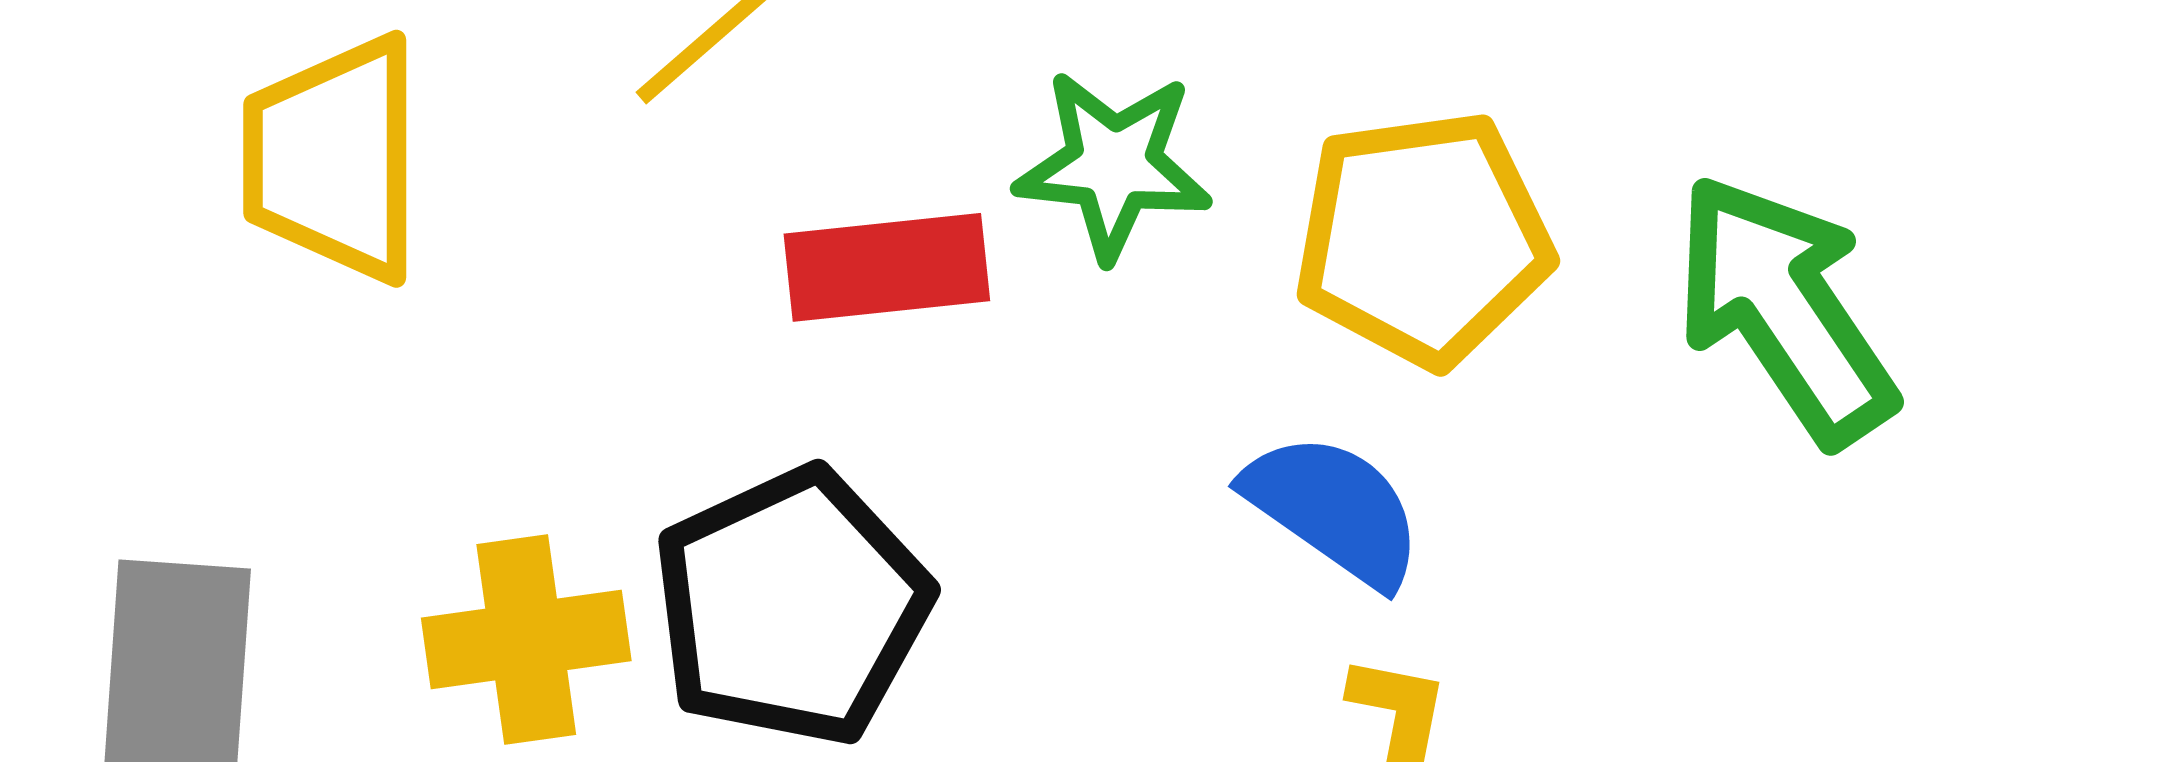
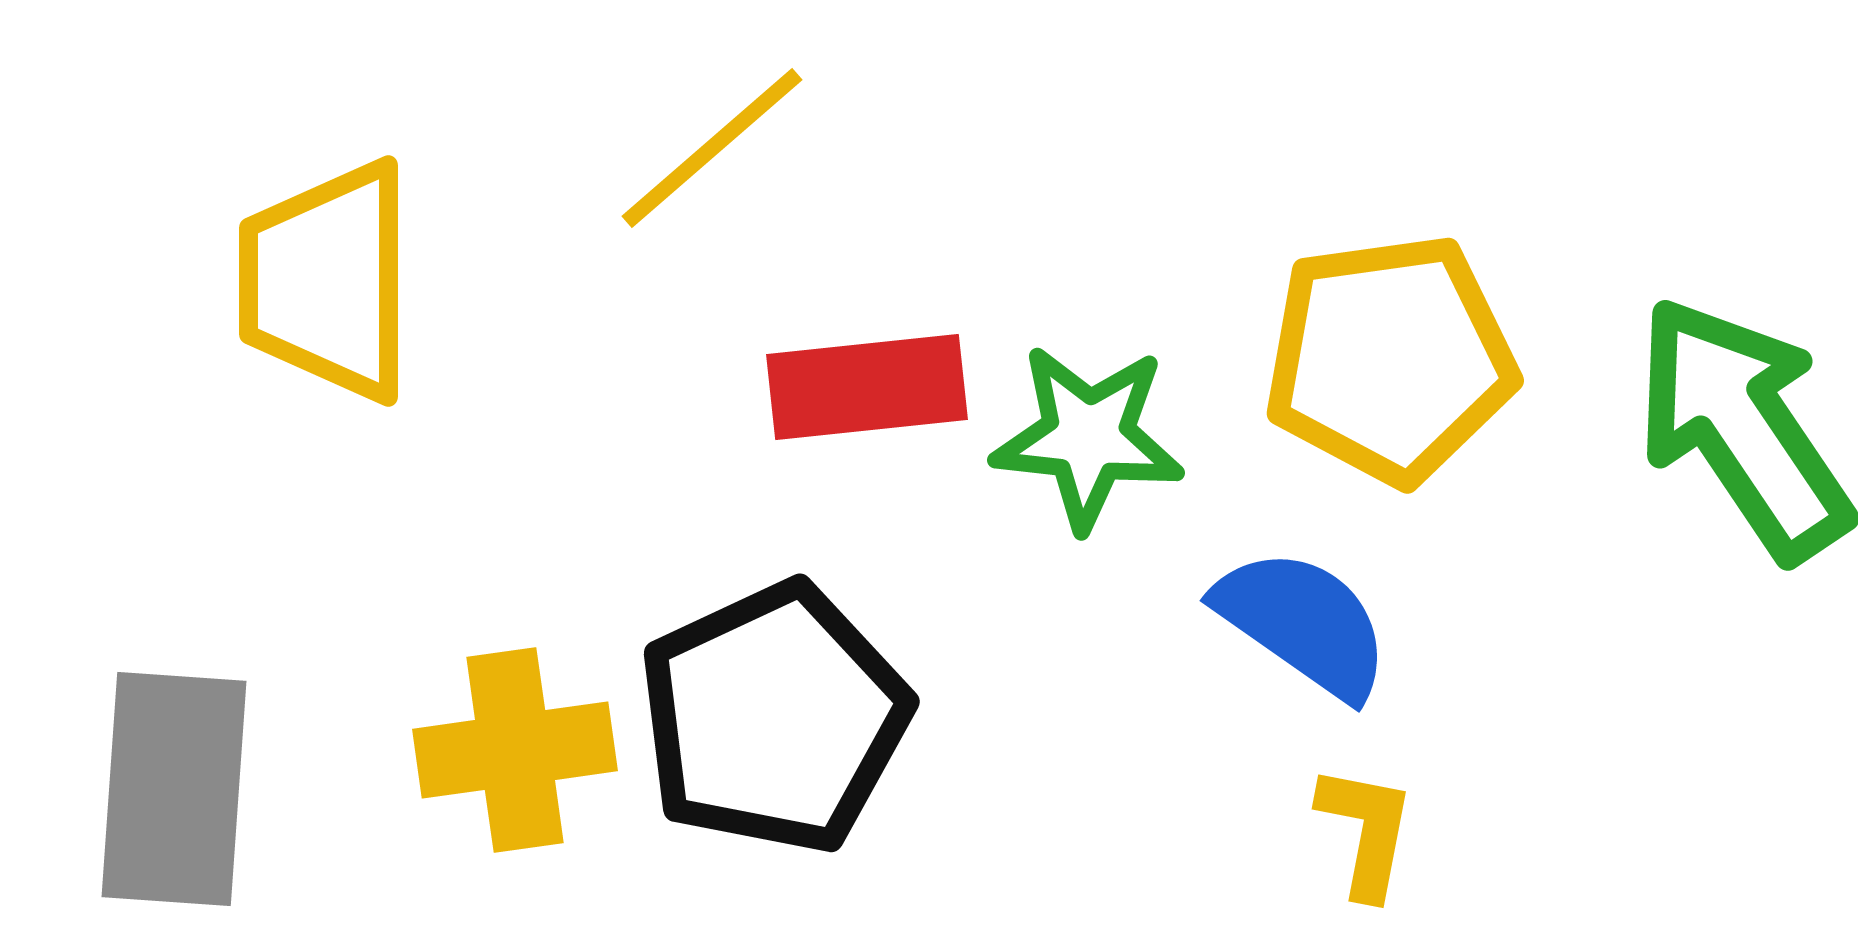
green star: (1113, 165) -> (1088, 437), moved

